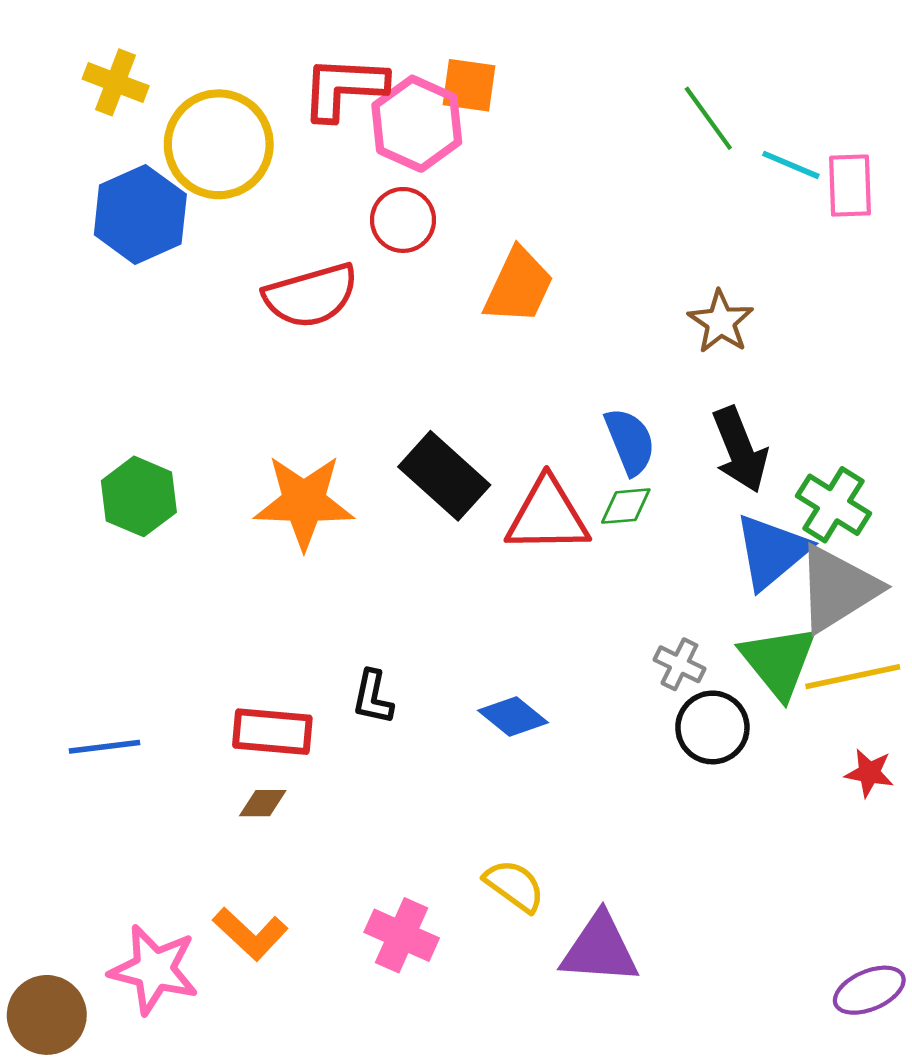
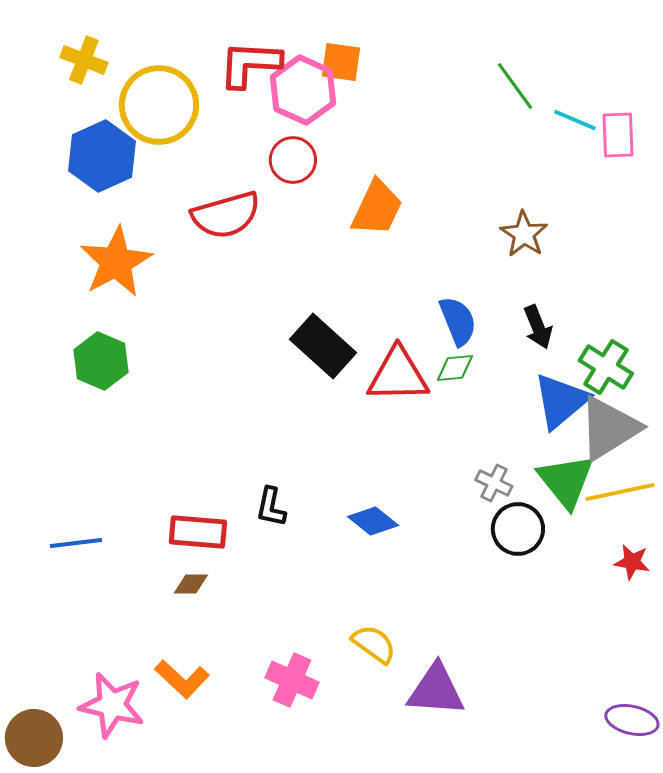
black arrow: (740, 450) -> (538, 327), size x0.7
orange star: (304, 502) -> (116, 262), moved, turned -30
purple ellipse: (869, 990) -> (632, 720), turned 36

